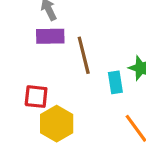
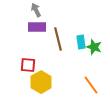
cyan rectangle: (115, 82) -> (81, 42), moved

